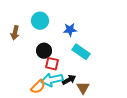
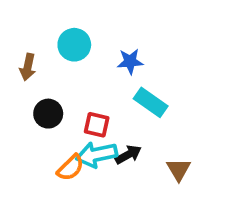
black circle: (44, 51) -> (48, 114), moved
brown triangle: (83, 88) -> (179, 169), moved

